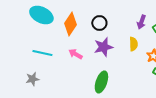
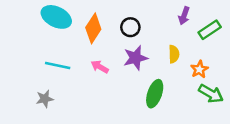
purple arrow: (141, 22) -> (184, 16), moved
green ellipse: (101, 82) -> (155, 94), moved

